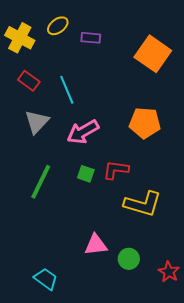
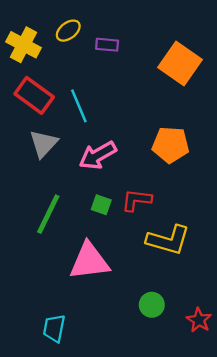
red rectangle: (29, 81) -> (34, 95), size x1.5
pink triangle: (96, 245) -> (89, 261), moved, size x1.5
cyan trapezoid: (46, 279) -> (54, 328), turned -115

